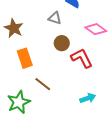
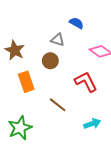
brown circle: (62, 43) -> (50, 61), moved
brown line: (43, 84) -> (58, 105), moved

